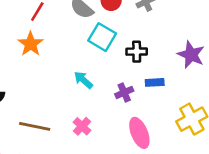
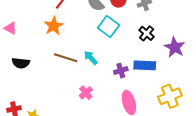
black cross: (137, 52) -> (147, 33), moved, turned 35
blue rectangle: (155, 82) -> (145, 65), size x1.5
brown line: (35, 126) -> (66, 58), moved

